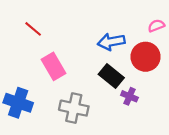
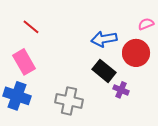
pink rectangle: (53, 66) -> (24, 62), moved

